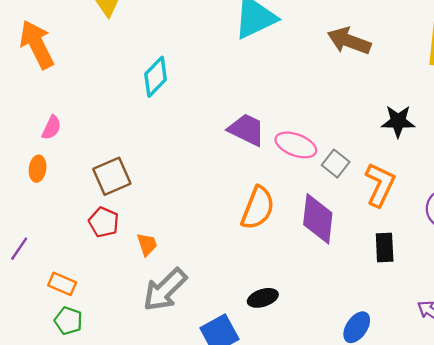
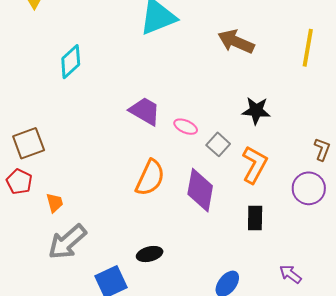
black star: (398, 121) -> (256, 111), moved
pink ellipse: (296, 145) -> (186, 127), size x0.7

